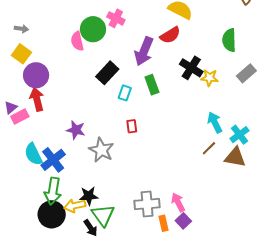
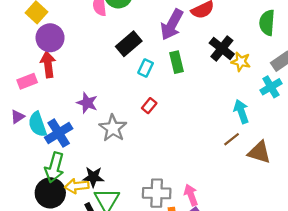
purple triangle: (11, 107) -> (17, 117), moved
red rectangle: (132, 126) -> (149, 106), turned 40
cyan cross: (239, 135) -> (271, 87), moved

